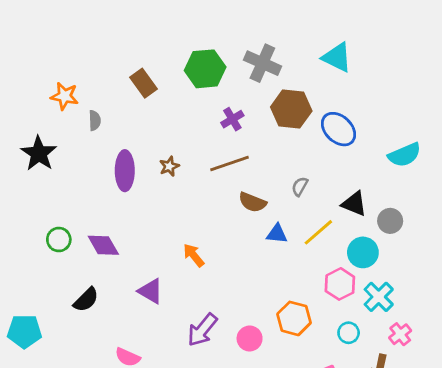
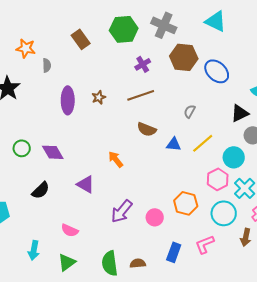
brown semicircle: (252, 202) -> (147, 129), moved
black triangle: (354, 204) -> (240, 113), moved, turned -48
cyan circle: (349, 333) -> (224, 213), size x1.6

